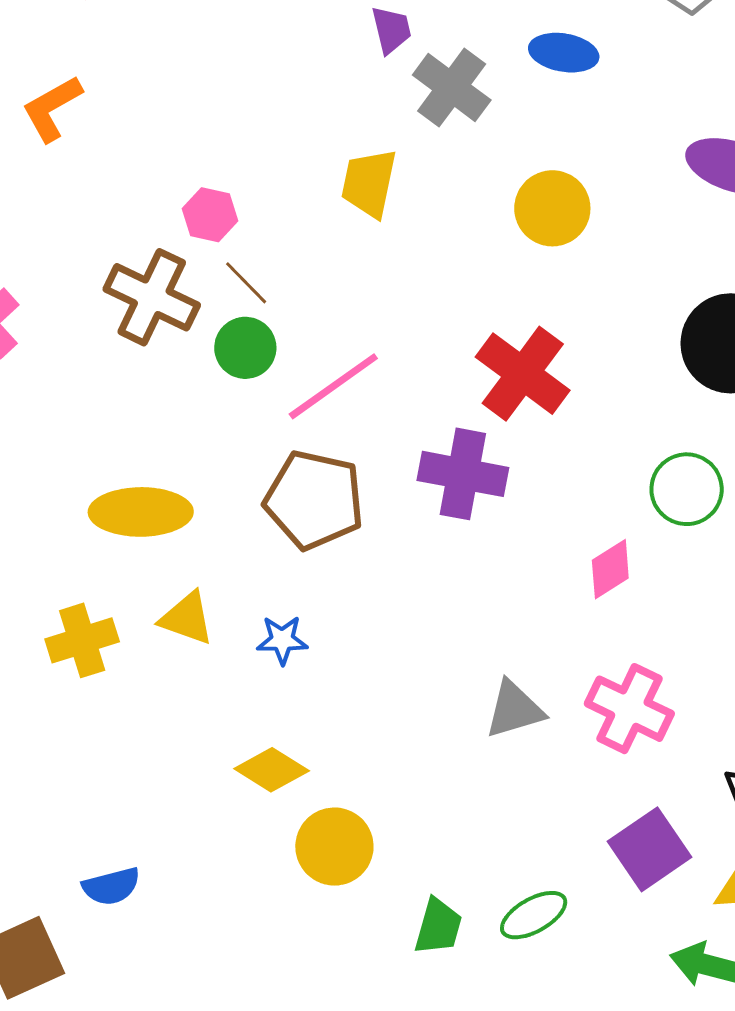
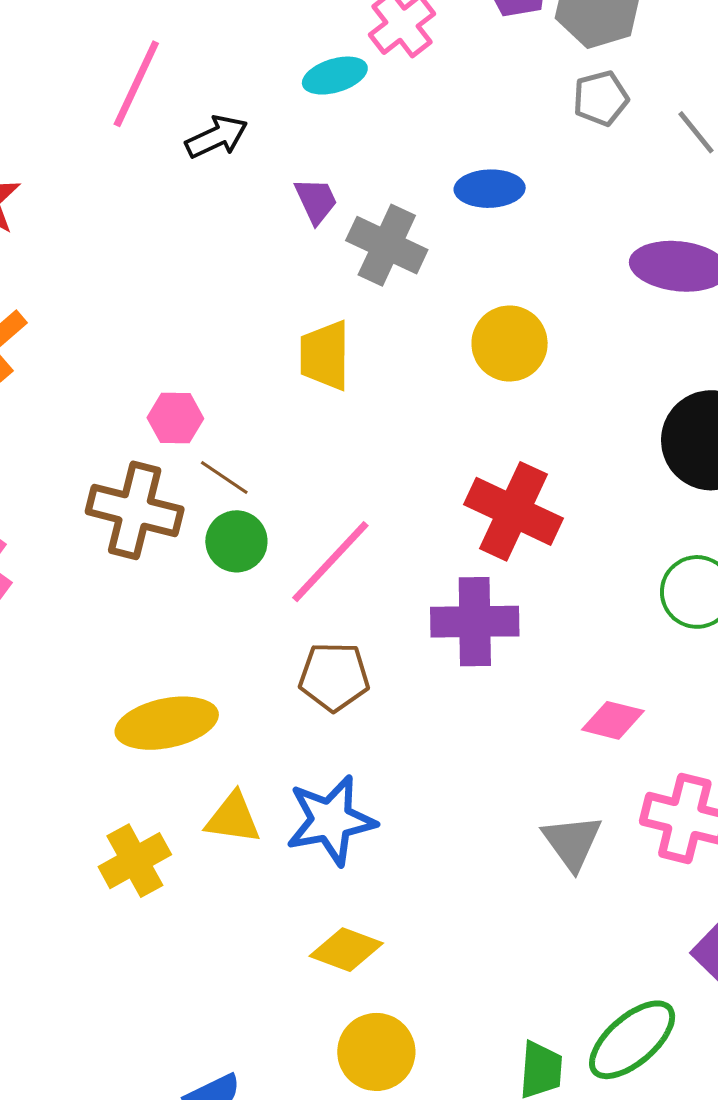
brown pentagon: (314, 500) -> (334, 677), size x0.7
pink diamond: (610, 569) -> (613, 720), moved, turned 58
blue star: (282, 640) -> (331, 820), size x1.8
gray triangle: (514, 709) -> (572, 842), turned -38
yellow circle: (334, 847) -> (376, 1052), moved
green ellipse: (534, 915) -> (632, 1040), size x1.4

